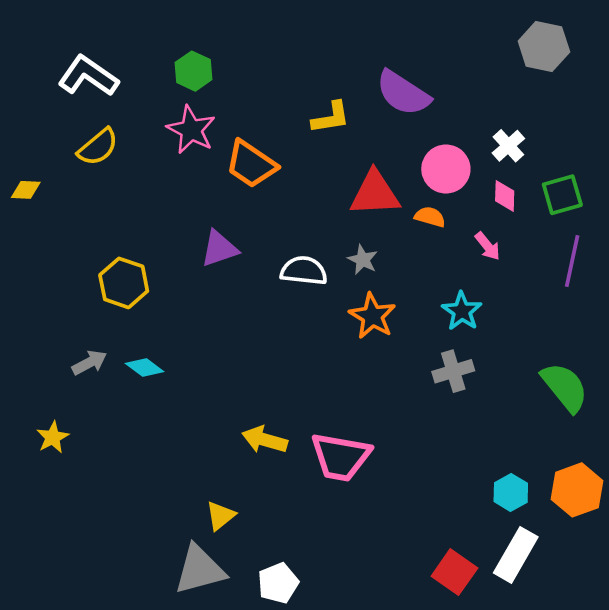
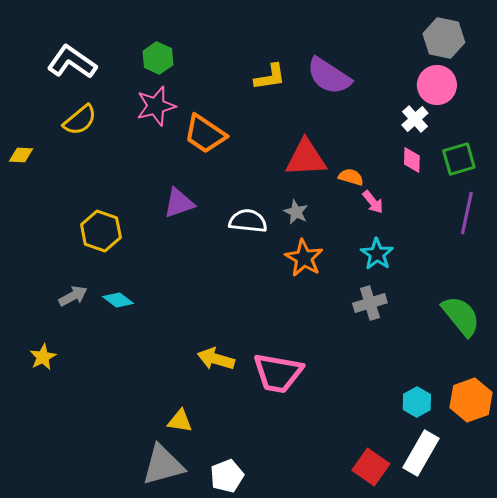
yellow L-shape: (331, 118) -> (270, 77), moved
pink star: (191, 130) -> (156, 106), turned 30
pink circle: (446, 169) -> (437, 85), moved
pink arrow: (488, 246) -> (373, 202), moved
yellow triangle: (221, 516) -> (180, 421), turned 48

